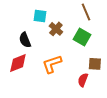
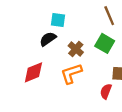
brown cross: (56, 29) -> (76, 49), moved
black semicircle: (25, 40) -> (48, 39), moved, turned 77

